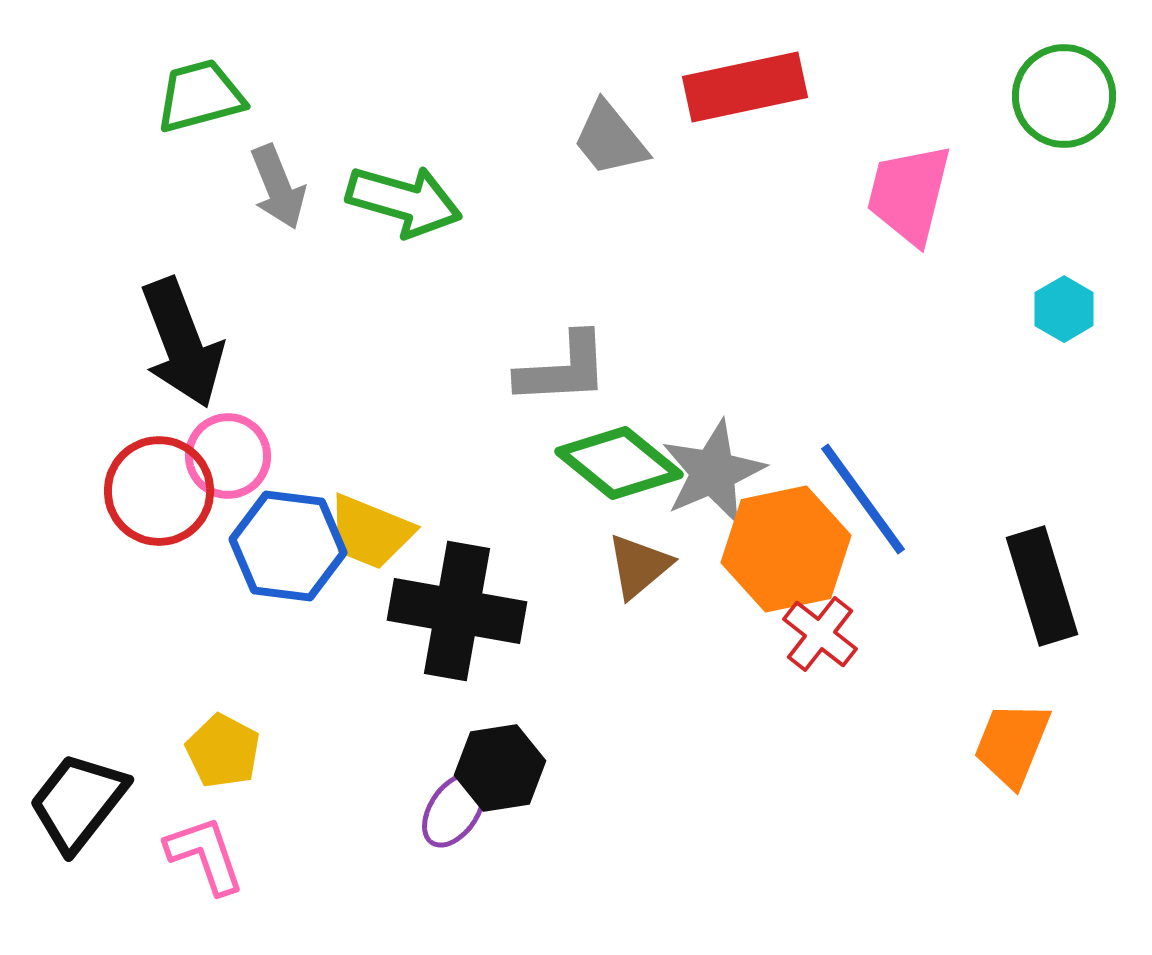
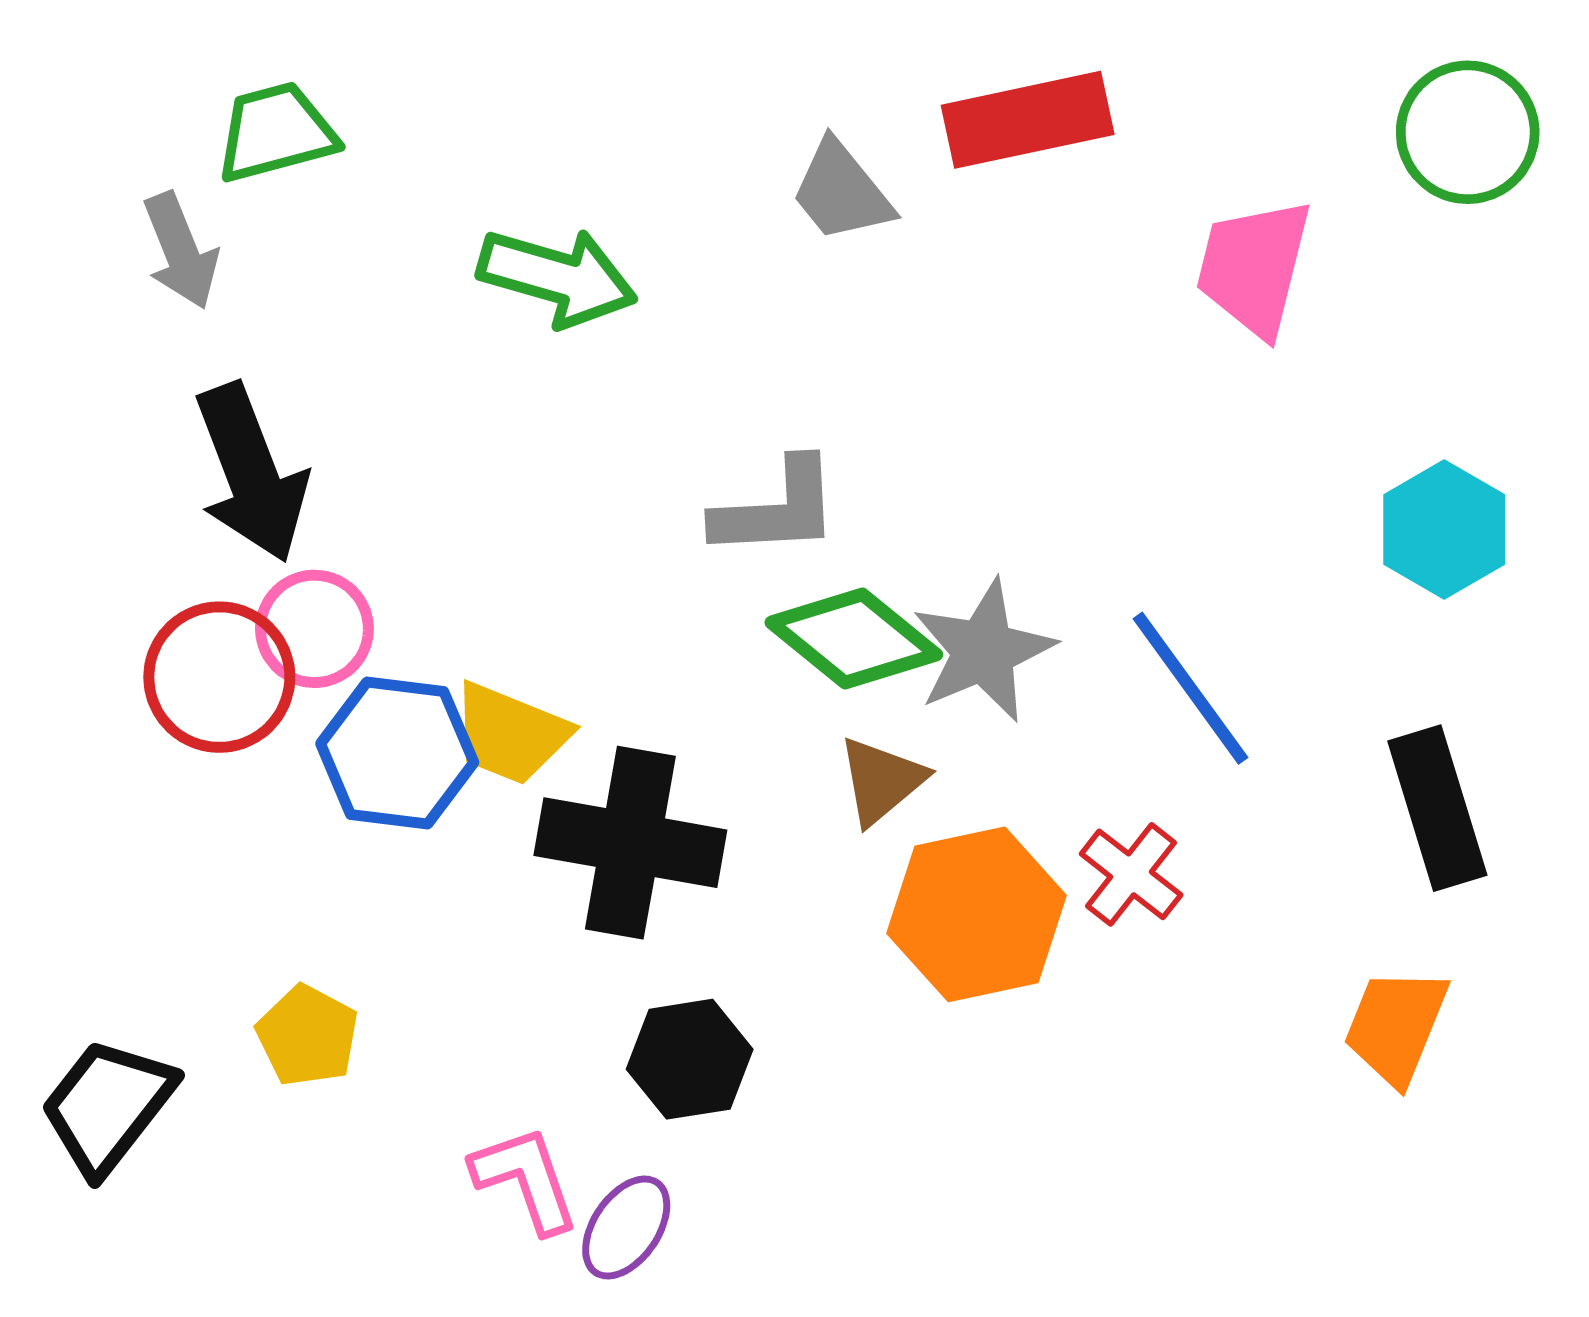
gray arrow: (278, 187) -> (181, 251), moved
cyan hexagon: (1064, 309) -> (1444, 530), moved, size x1.5
orange hexagon: (786, 549) -> (977, 914), moved
purple ellipse: (454, 810) -> (626, 1228), moved
pink L-shape: (205, 855) -> (526, 1179), moved

